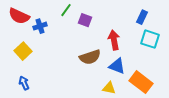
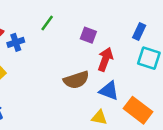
purple square: (85, 20) -> (88, 35), moved
red arrow: (114, 40) -> (105, 59), turned 30

